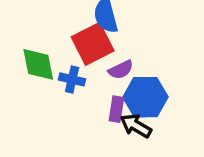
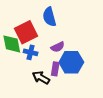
red square: (93, 44) -> (26, 32), moved
black arrow: (136, 126) -> (41, 78), moved

